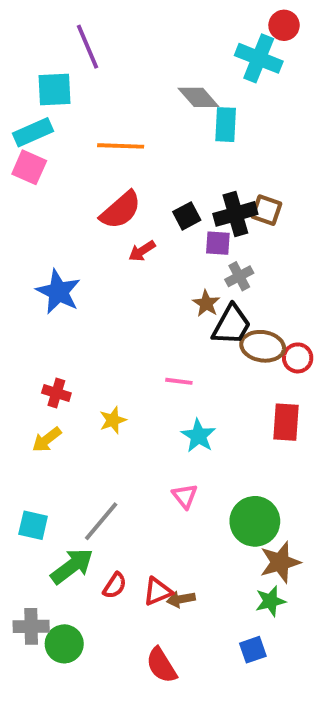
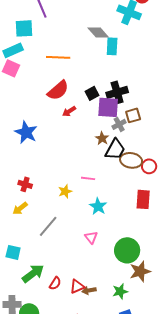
brown square: (267, 210) -> (133, 115), moved, turned -35
purple square: (218, 243) -> (108, 107), size x1.6
yellow star: (113, 420) -> (65, 191), moved
gray line: (101, 521) -> (48, 226), moved
green star: (270, 601) -> (120, 291), moved

